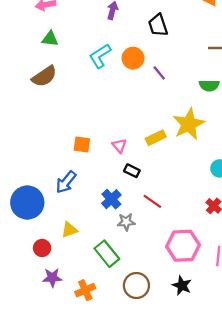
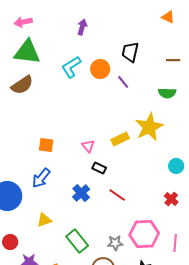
black trapezoid: (158, 25) -> (130, 52), moved, turned 30
green triangle: (50, 39) -> (27, 52), size x1.8
orange square: (82, 145) -> (46, 145), moved
gray star: (126, 222) -> (115, 243), moved
red circle: (42, 248) -> (10, 242), moved

